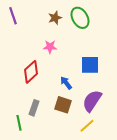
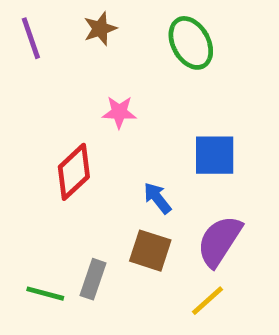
brown star: (55, 18) -> (100, 29), moved
gray rectangle: (34, 108) -> (93, 279), moved
green line: (19, 123) -> (45, 294), turned -63

